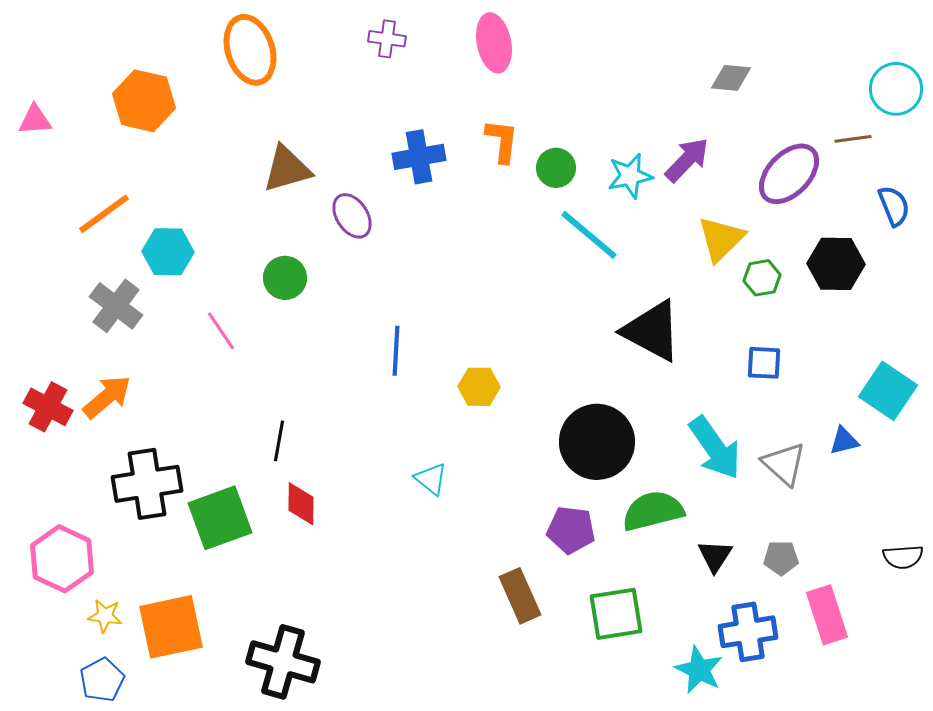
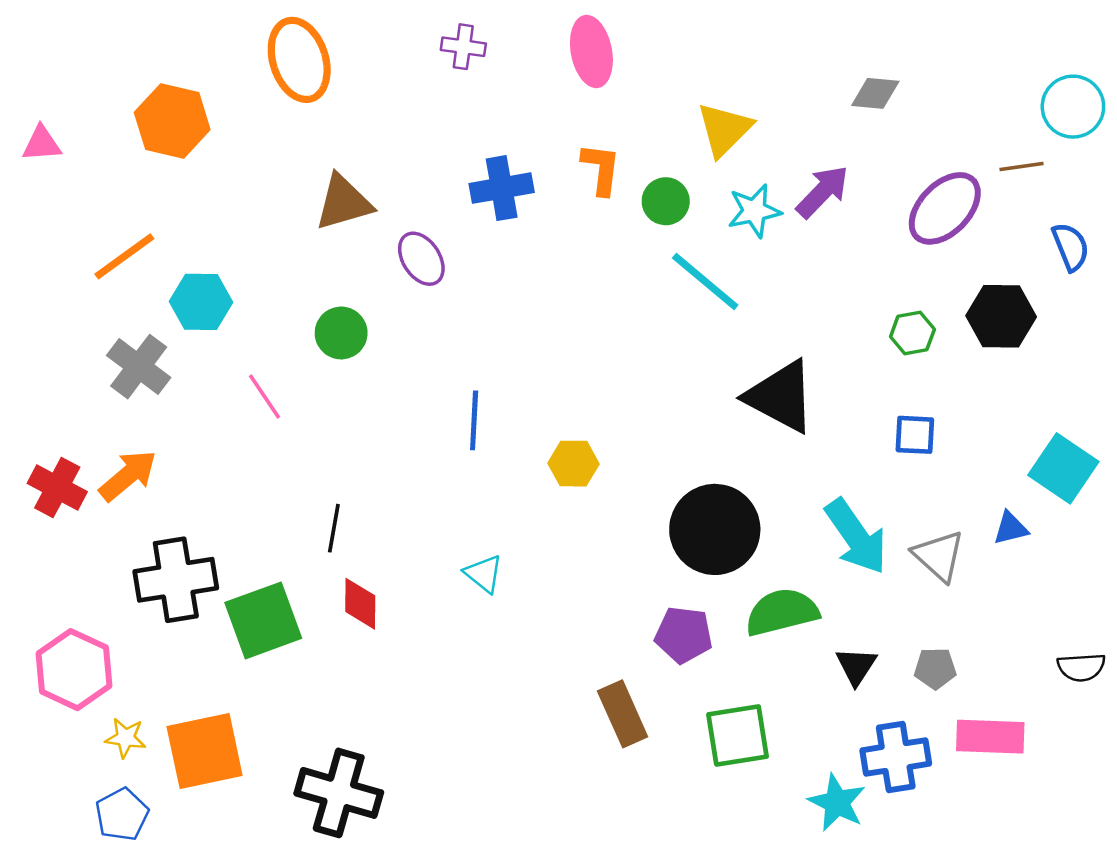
yellow triangle: (721, 239) -> (724, 129), moved
cyan triangle: (431, 479) -> (484, 574), moved
pink rectangle: (827, 615) -> (990, 737), turned -70

